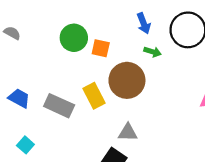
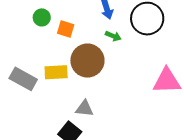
green circle: (74, 38) -> (42, 17), size x0.7
yellow rectangle: (94, 96) -> (56, 72), turned -70

